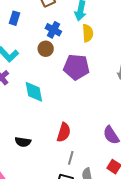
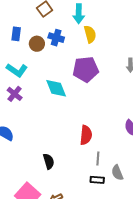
brown circle: (46, 49) -> (37, 44), moved
cyan diamond: (34, 92) -> (56, 88), moved
black semicircle: (23, 142) -> (49, 161), moved, turned -105

